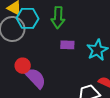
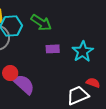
green arrow: (58, 18) -> (41, 23), turned -55

